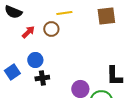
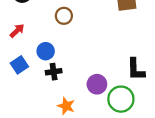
red arrow: (28, 32) -> (17, 31), moved

